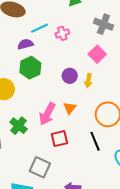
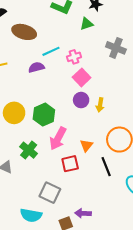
pink square: (97, 54) -> (82, 77), moved
green hexagon: (30, 68) -> (44, 115), moved
orange triangle: (70, 108) -> (86, 145), moved

